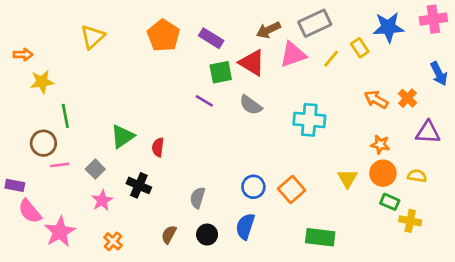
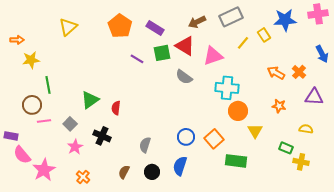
pink triangle: (293, 55) -> (213, 56), moved
purple line: (204, 101) -> (137, 59), moved
orange circle: (383, 173) -> (238, 111), moved
green rectangle: (320, 237) -> (236, 161), moved

